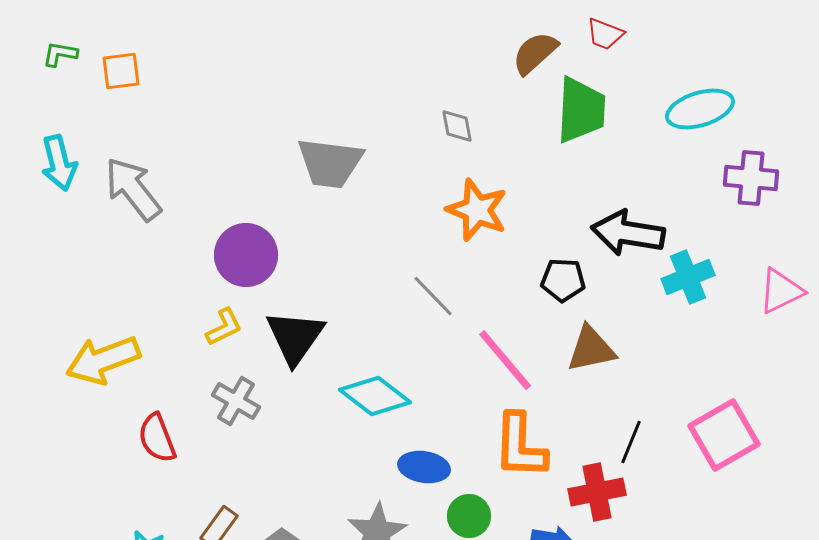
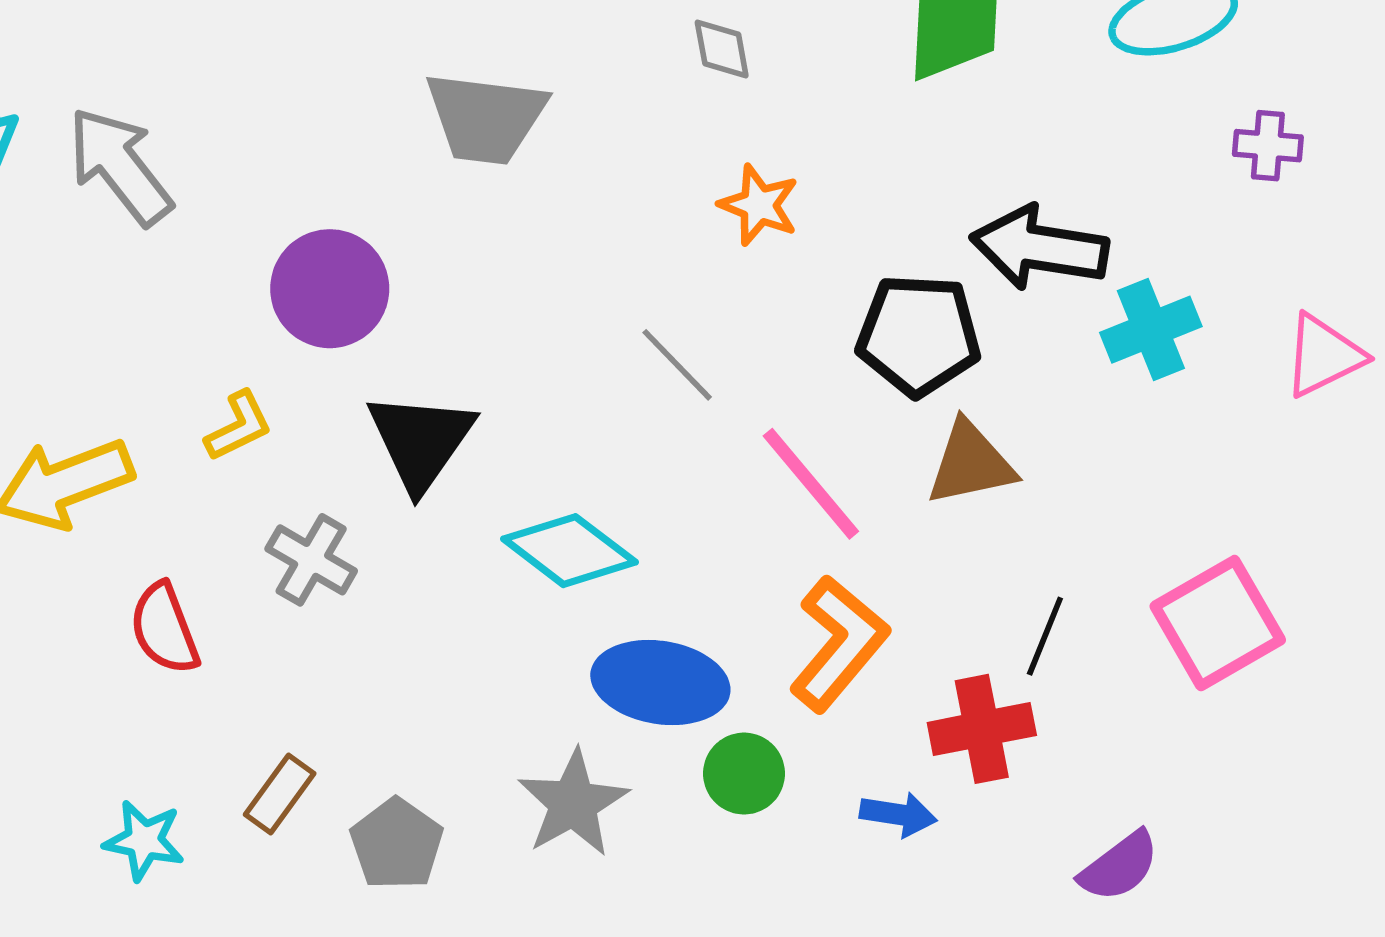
purple cross: (751, 178) -> (1268, 146), size x0.7
orange star: (477, 210) -> (759, 205), size x0.7
black pentagon: (563, 280) -> (919, 335), size x1.5
yellow L-shape: (224, 327) -> (239, 426), moved
orange L-shape: (520, 446) -> (839, 643), turned -142
blue ellipse: (424, 467) -> (660, 683), size x1.4

